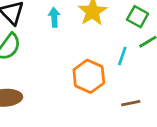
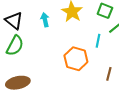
brown line: (131, 103) -> (109, 74), turned -56

